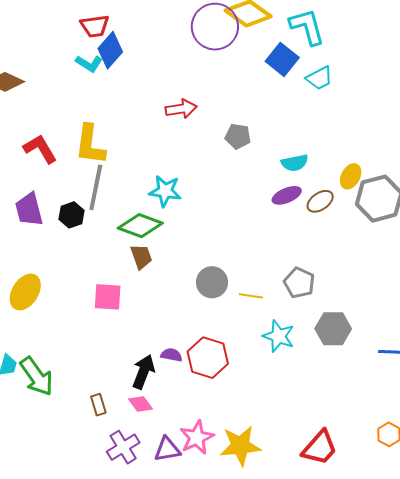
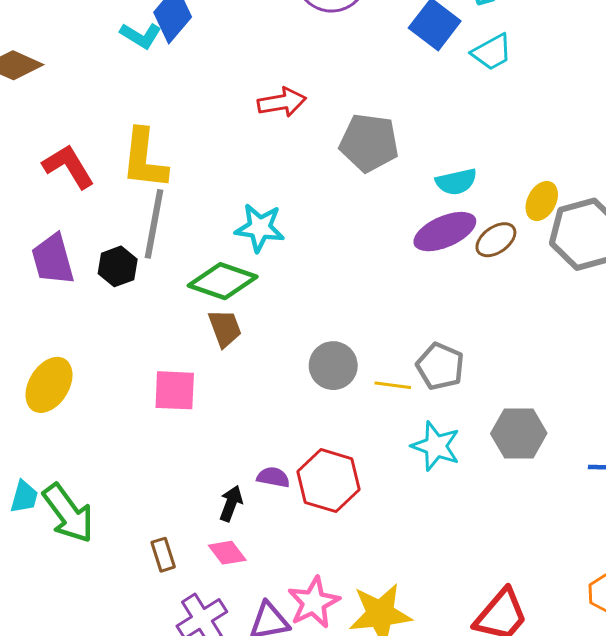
gray pentagon: (238, 136) -> (369, 143), size x1.5
purple ellipse: (287, 195) -> (445, 232), size x1.4
gray pentagon: (299, 283) -> (440, 366), moved
black arrow: (143, 372) -> (231, 504), size x0.7

